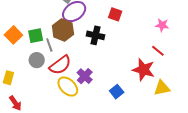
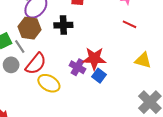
red star: (144, 70) -> (94, 58), moved
purple cross: (85, 76) -> (77, 67), moved
yellow triangle: (162, 88) -> (143, 60), turned 42

